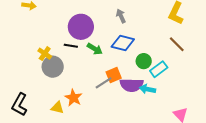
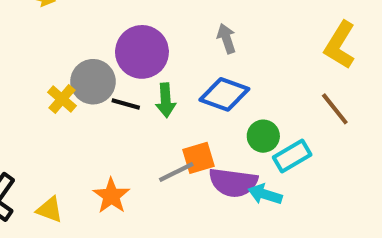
black line: (71, 46) -> (126, 104), moved
green arrow: (95, 49) -> (166, 100), turned 49
gray circle: (53, 67) -> (93, 82), moved
yellow triangle: (57, 108) -> (50, 210), moved

